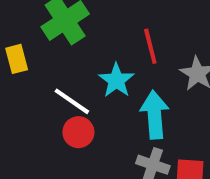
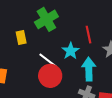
red circle: (78, 132) -> (50, 76), size x1.5

